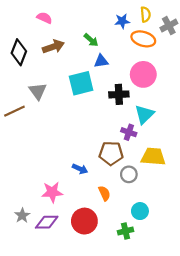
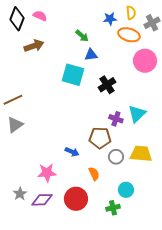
brown arrow: (53, 47) -> (34, 46), moved
black diamond: (19, 52) -> (17, 19), moved
pink circle: (143, 74) -> (145, 61), moved
cyan square: (81, 83) -> (73, 75), turned 30
gray triangle: (38, 91) -> (15, 125), moved, turned 30
black cross: (119, 94) -> (107, 85), turned -30
cyan triangle: (144, 114) -> (137, 114), moved
yellow trapezoid: (153, 157) -> (141, 154), moved

